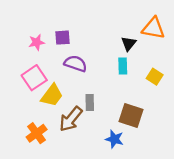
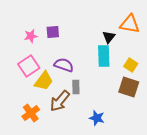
purple semicircle: (76, 64) -> (64, 65), moved
cyan rectangle: (123, 66) -> (104, 56), size x1.5
brown square: (131, 115) -> (129, 87), moved

